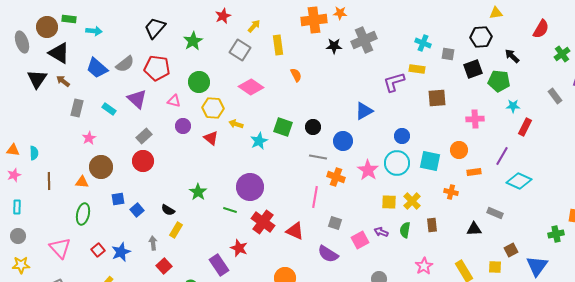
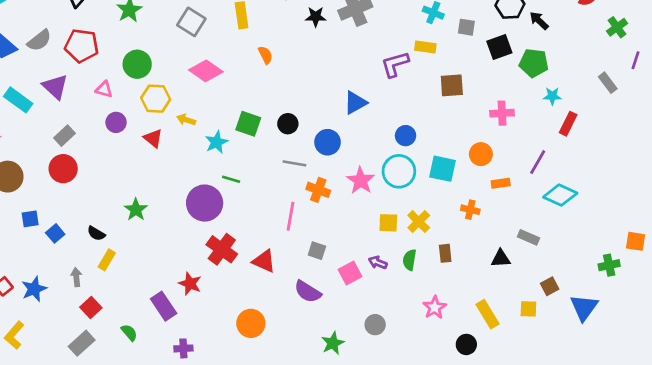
black arrow: (512, 56) -> (539, 21), moved
cyan rectangle: (109, 109) -> (18, 100), size x1.5
green line: (230, 210) -> (231, 179), moved

